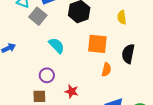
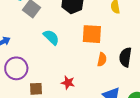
black semicircle: (128, 54) -> (125, 57), moved
purple circle: (47, 75) -> (16, 68), moved, size x1.5

